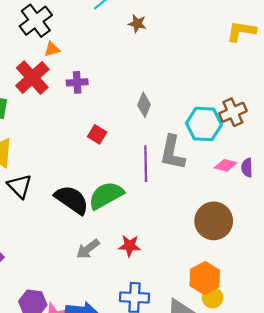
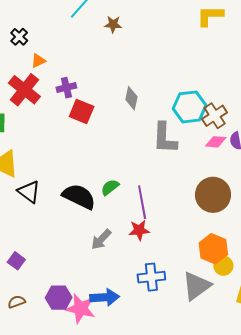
black cross: (36, 21) -> (19, 37), size x0.6
brown cross: (233, 112) -> (215, 116), moved
red square: (97, 134) -> (82, 111), moved, size x1.4
purple line: (146, 164) -> (142, 202), moved
green semicircle: (106, 195) -> (110, 187), size x0.6

